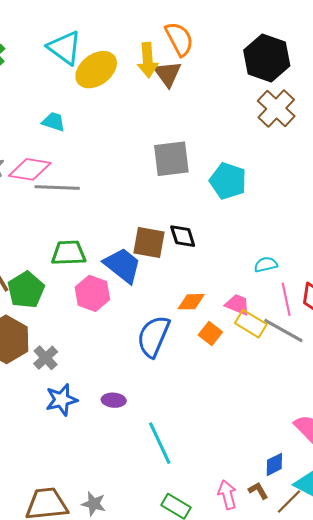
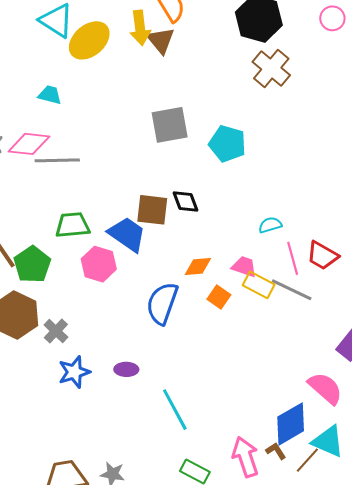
blue diamond: (274, 464) -> (291, 424), size x1.8
pink arrow: (227, 495) -> (245, 457), size x1.4

